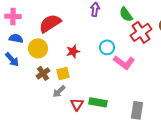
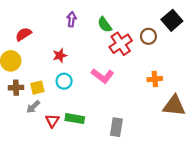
red semicircle: (50, 23) -> (23, 34), size x0.7
cyan circle: (107, 47) -> (64, 81), moved
red star: (73, 51) -> (60, 56), moved
brown cross: (43, 73) -> (16, 88), turned 32

